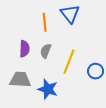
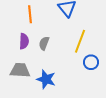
orange line: (45, 22) -> (30, 14), moved
yellow line: (69, 62) -> (80, 41), moved

